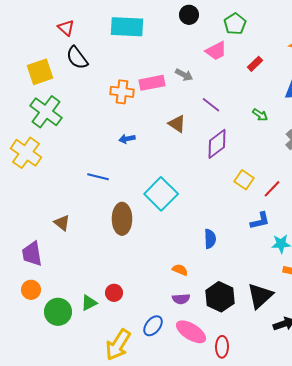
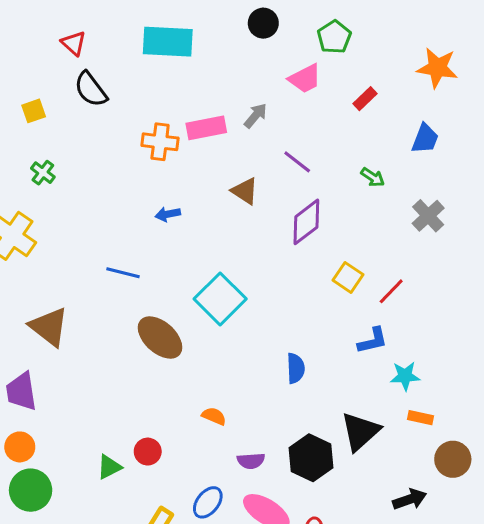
yellow square: (40, 72) -> (34, 111), size x0.6
gray arrow: (184, 75) -> (256, 116), turned -78
green cross: (46, 112) -> (43, 173), size x0.5
brown ellipse: (122, 219) -> (160, 337), turned -48
brown triangle: (62, 223) -> (49, 327), moved, size x1.6
orange semicircle: (180, 270) -> (214, 416), moved
black triangle: (260, 296) -> (360, 432), moved
green circle: (58, 312) -> (31, 490), moved

